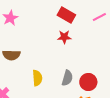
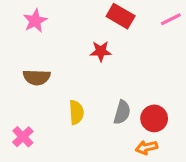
red star: (64, 37) -> (101, 51), moved

